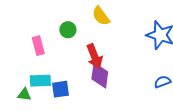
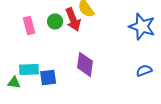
pink rectangle: (38, 46) -> (29, 25), moved
red arrow: (94, 56) -> (73, 19), moved

